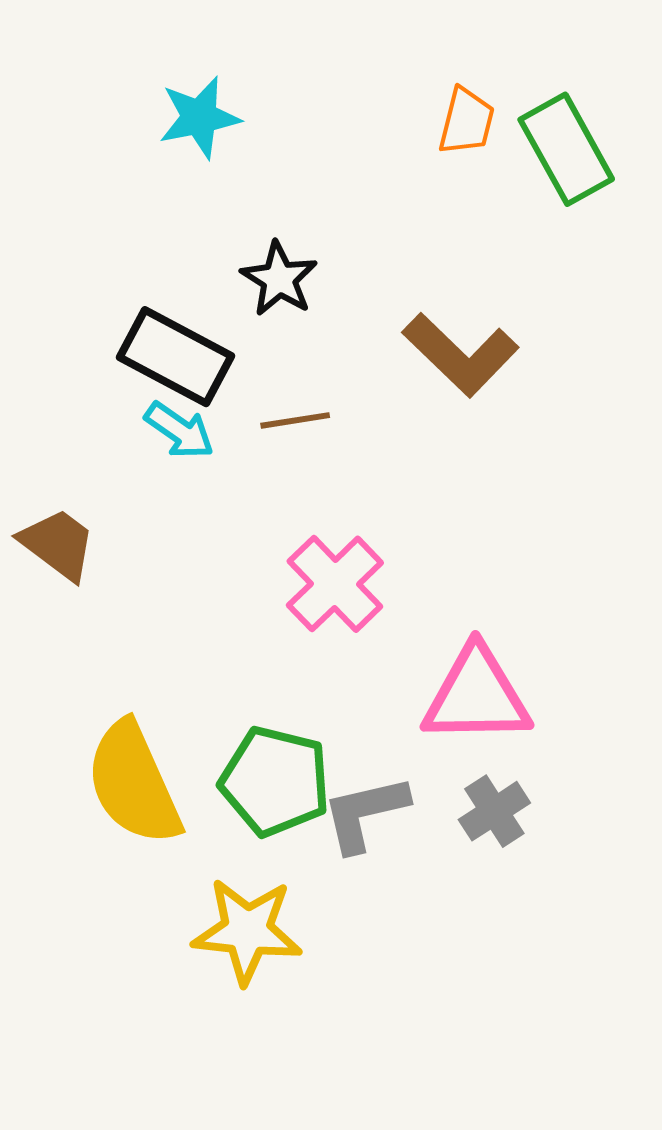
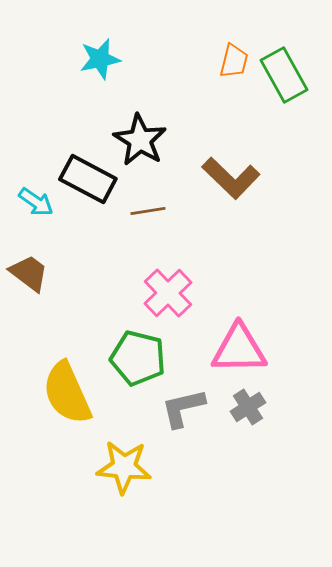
black star: (279, 279) -> (140, 140), size x1.4
cyan arrow: (179, 430) -> (36, 202), moved
green pentagon: (275, 781) -> (138, 358), moved

